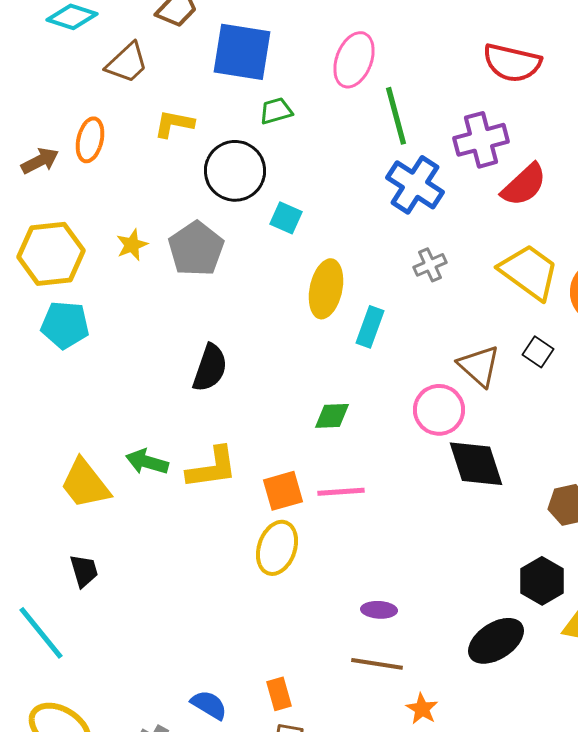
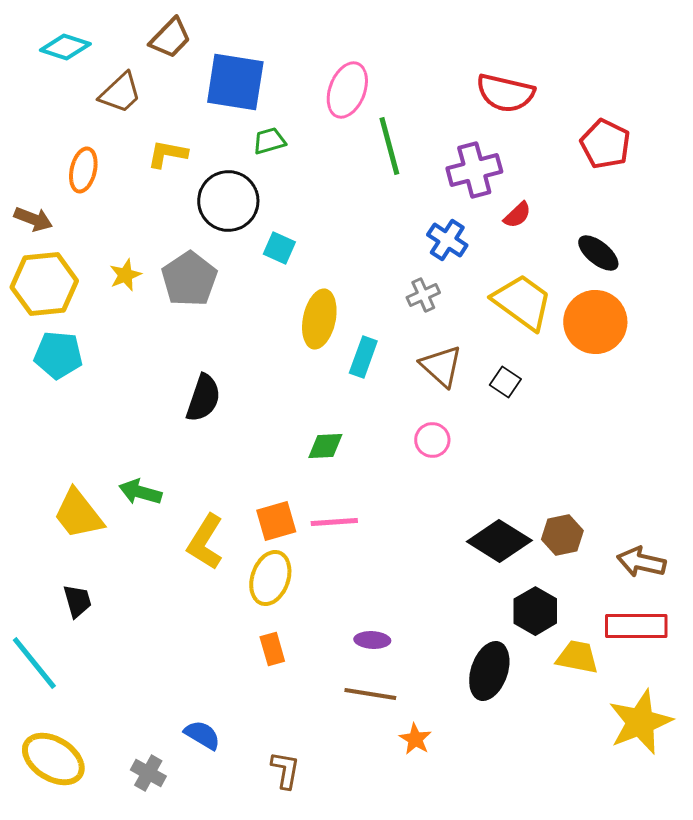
brown arrow: (40, 161) -> (33, 219), moved, turned 48
blue cross: (415, 185) -> (447, 240), moved, size x0.7
red semicircle: (524, 185) -> (517, 215), size x0.6
black square: (538, 352) -> (505, 382), moved
brown triangle: (479, 366) -> (441, 366), moved
pink circle: (439, 410) -> (432, 440), size x0.7
black diamond: (476, 464) -> (499, 541), moved, turned -40
yellow L-shape: (212, 468) -> (205, 542), moved, turned 130
black ellipse: (496, 641) -> (489, 671), turned -38
orange rectangle: (279, 694) -> (272, 649), moved

